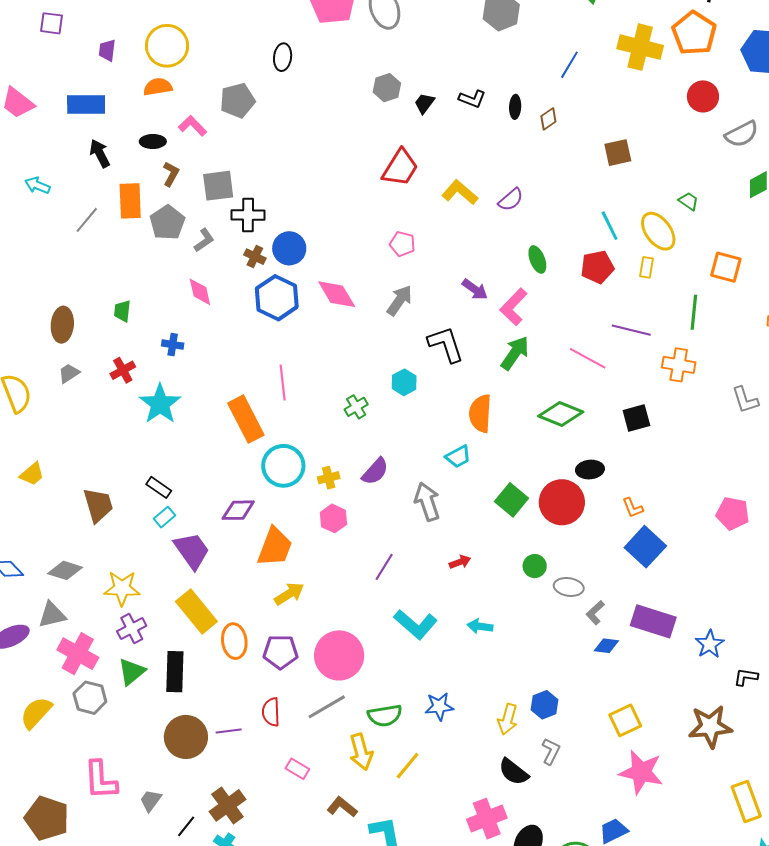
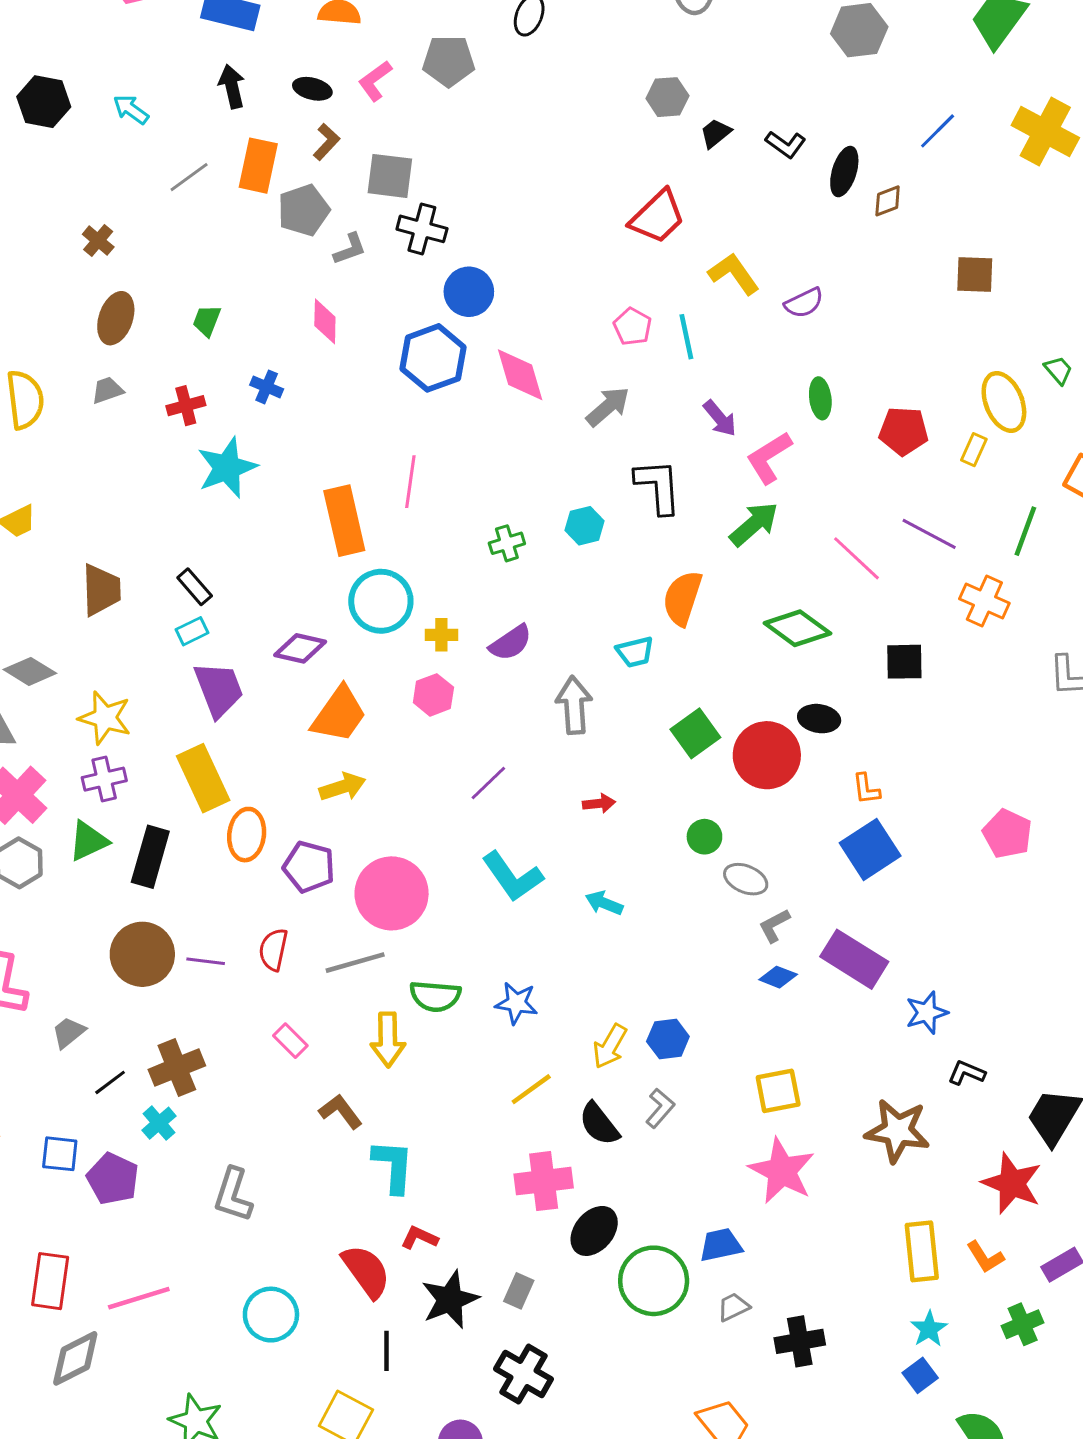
black ellipse: (515, 107) -> (844, 172), size x1.4
pink L-shape: (193, 126) -> (375, 81), turned -96
cyan line: (610, 226) -> (686, 337), moved
brown cross: (255, 257) -> (98, 241), moved
yellow line: (408, 766) -> (531, 1089), moved

